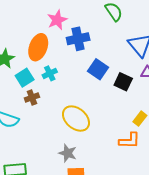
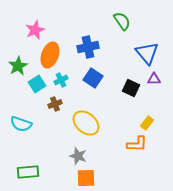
pink star: (57, 20) -> (35, 30), moved
blue square: (98, 69) -> (93, 78), moved
brown cross: (32, 98) -> (55, 104), moved

